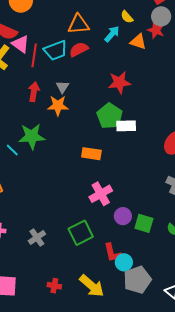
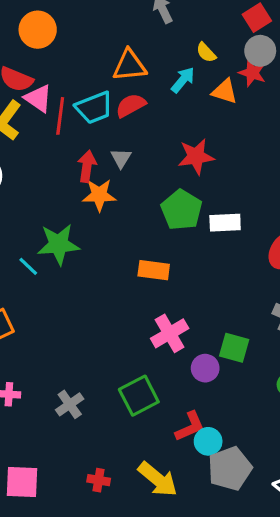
gray triangle: (62, 87) -> (121, 158), moved
red arrow: (34, 92) -> (87, 166), moved
white rectangle: (126, 126) -> (225, 223), moved
green square: (144, 223) -> (234, 348), moved
red L-shape: (113, 253) -> (190, 426), turned -100

